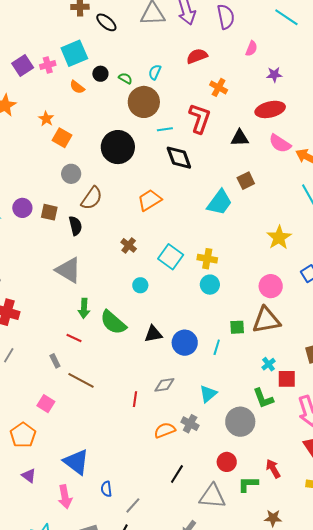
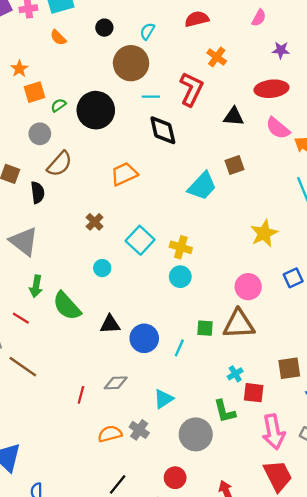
black circle: (100, 74) -> (104, 28), moved
green semicircle: (125, 78) -> (58, 105), moved, turned -72
orange square: (62, 138) -> (35, 92), turned 36

